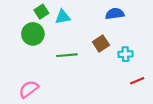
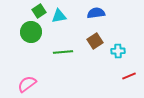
blue semicircle: (115, 14) -> (96, 13), moved

